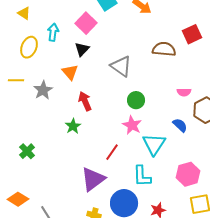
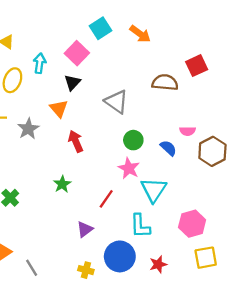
blue semicircle: (180, 125) -> (168, 148), moved
green star: (73, 126) -> (62, 184), moved
purple triangle: (93, 179) -> (85, 229), size x0.6

